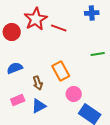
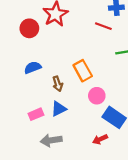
red line: (59, 28) -> (103, 26), moved
pink rectangle: (18, 100) -> (36, 114), moved

